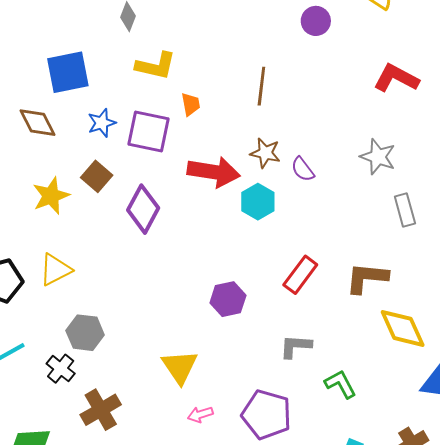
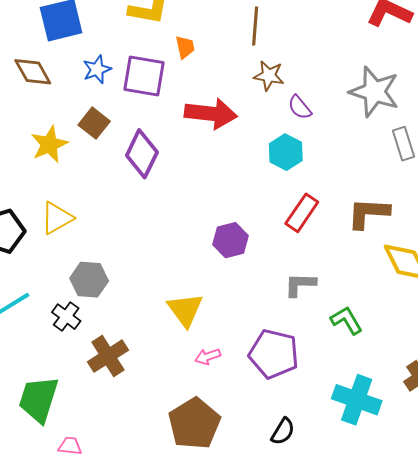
brown star: (265, 153) -> (269, 76), moved
gray star: (378, 157) -> (374, 92), size x1.4
cyan hexagon: (258, 202) -> (286, 152), moved

